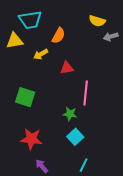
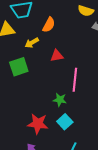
green square: (25, 97) -> (19, 67), moved, turned -36
red star: (31, 139) -> (38, 124), moved

